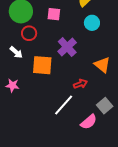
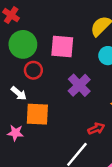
pink square: (54, 14) -> (62, 47), size x1.5
orange square: (42, 65) -> (37, 114), moved

